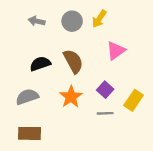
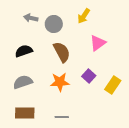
gray circle: (72, 21) -> (54, 24), moved
black semicircle: (40, 64) -> (24, 51), moved
orange star: (71, 97) -> (60, 82), turned 30
gray line: (105, 113) -> (62, 117), moved

